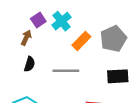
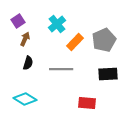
purple square: (38, 20) -> (18, 21), moved

